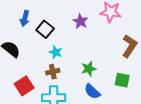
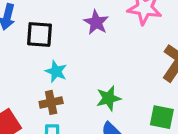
black square: (45, 29) -> (39, 34), turned -36

